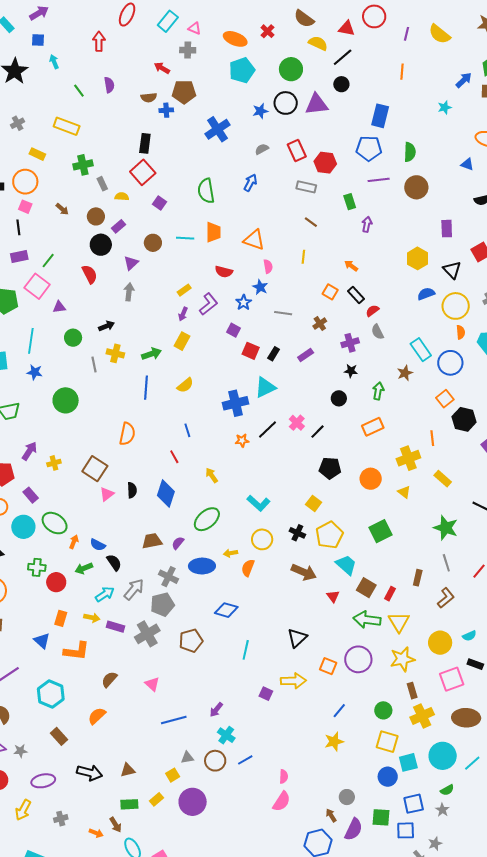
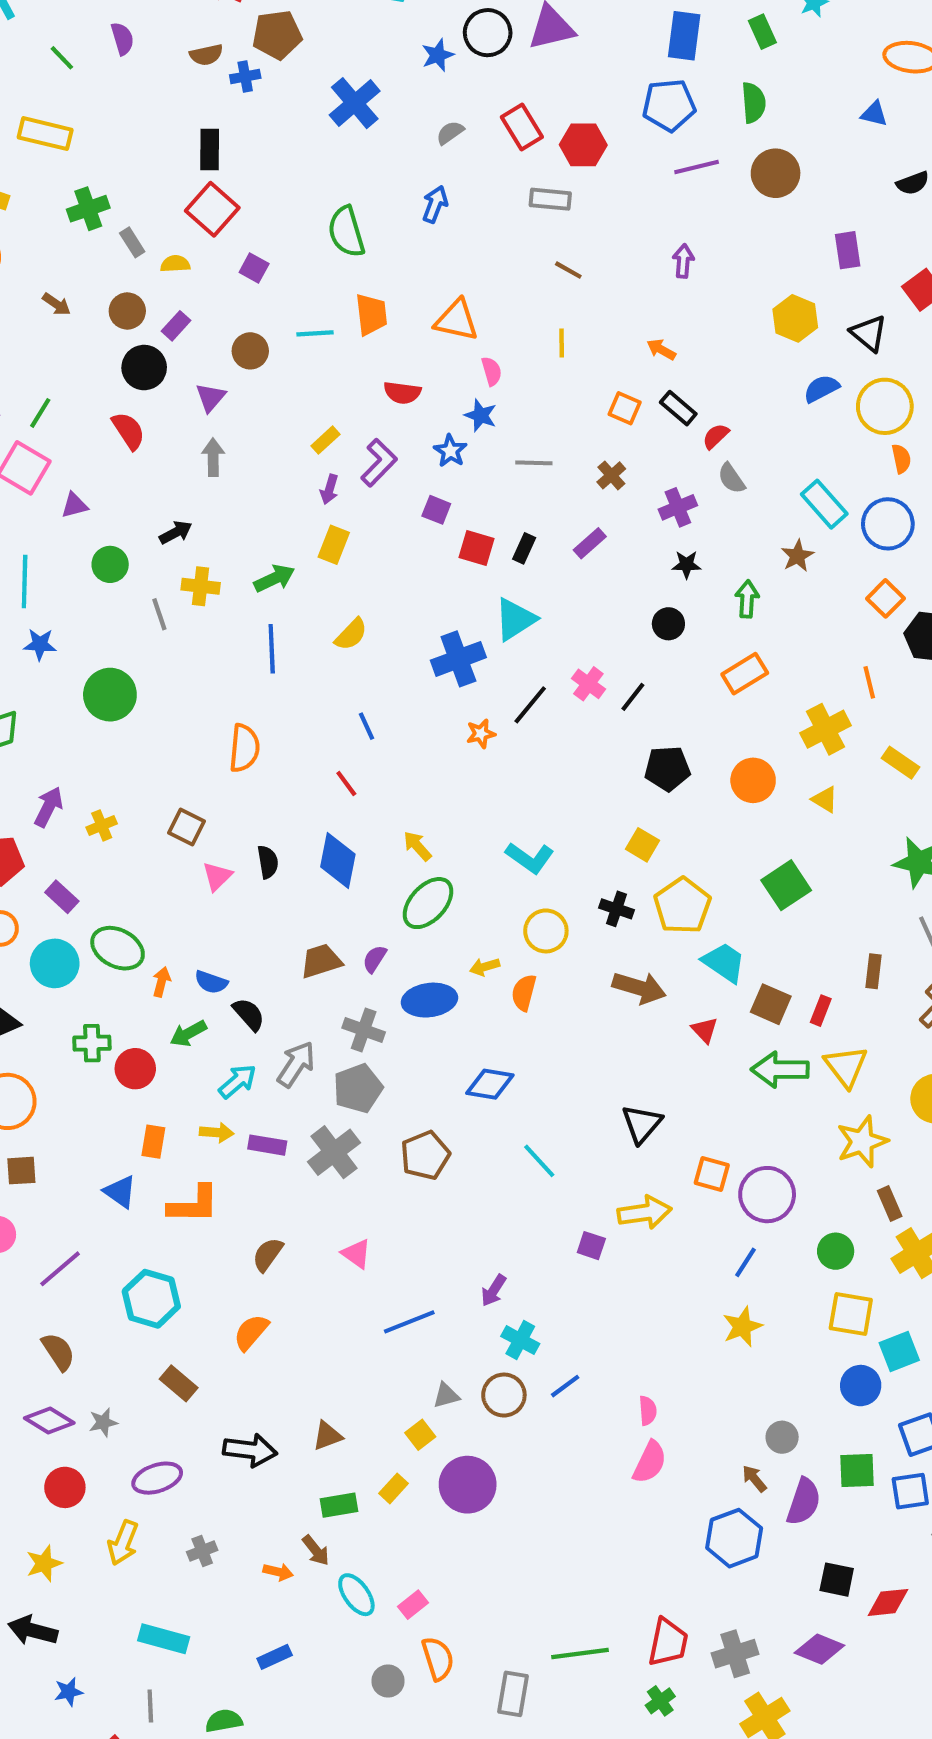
green rectangle: (350, 202) -> (762, 32), moved
brown square: (95, 469) -> (186, 827), size x0.7
yellow arrow: (212, 475) -> (417, 846), moved
cyan line: (246, 650) -> (539, 1161), turned -48
purple circle: (358, 659) -> (767, 1195), moved

